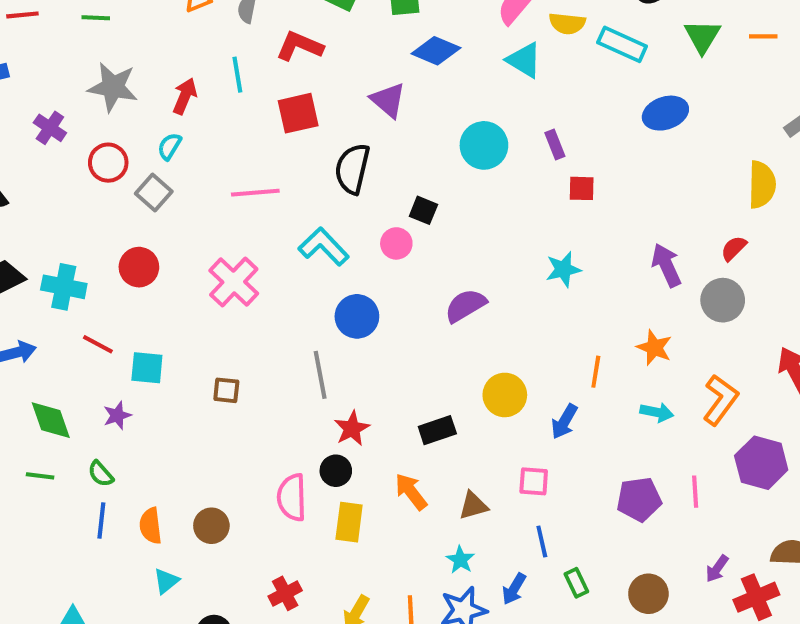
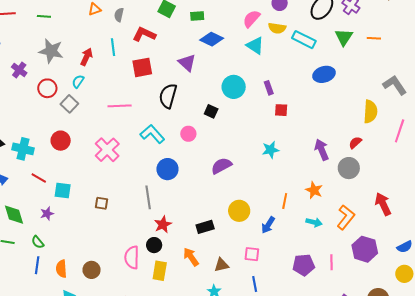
black square: (423, 210) -> (211, 111), moved

